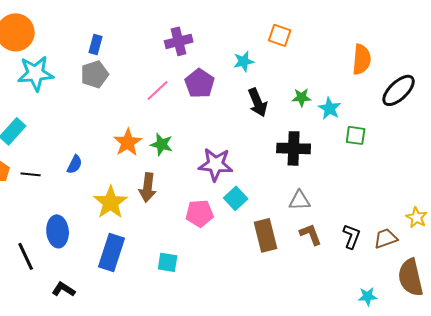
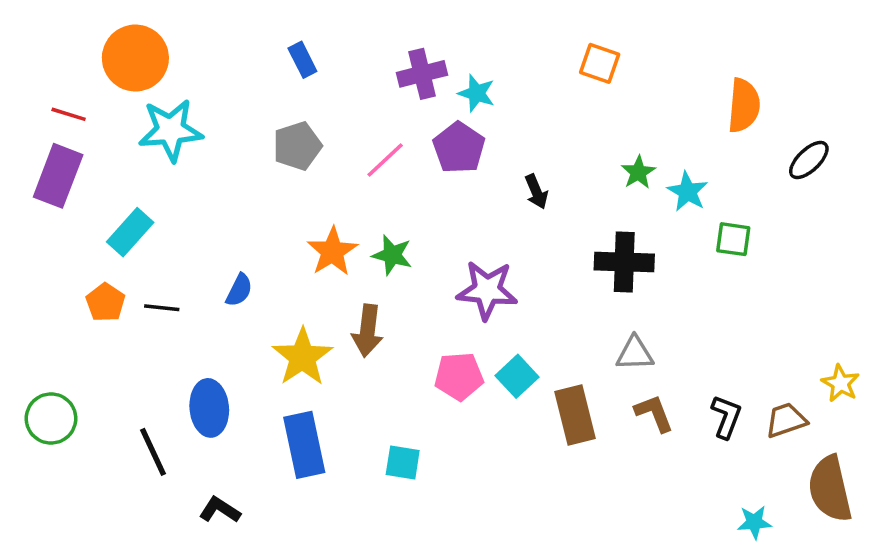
blue rectangle: (96, 44) -> (302, 60), moved, turned -42
cyan star: (244, 61) -> (477, 93), moved, turned 30
gray pentagon: (95, 74) -> (297, 146), moved
black ellipse: (399, 90) -> (809, 160), size x0.7
green star: (302, 97) -> (638, 172), turned -30
black arrow: (258, 102) -> (536, 192), moved, size x0.7
cyan square: (236, 198) -> (517, 376), moved
blue rectangle: (112, 252) -> (304, 445), turned -30

